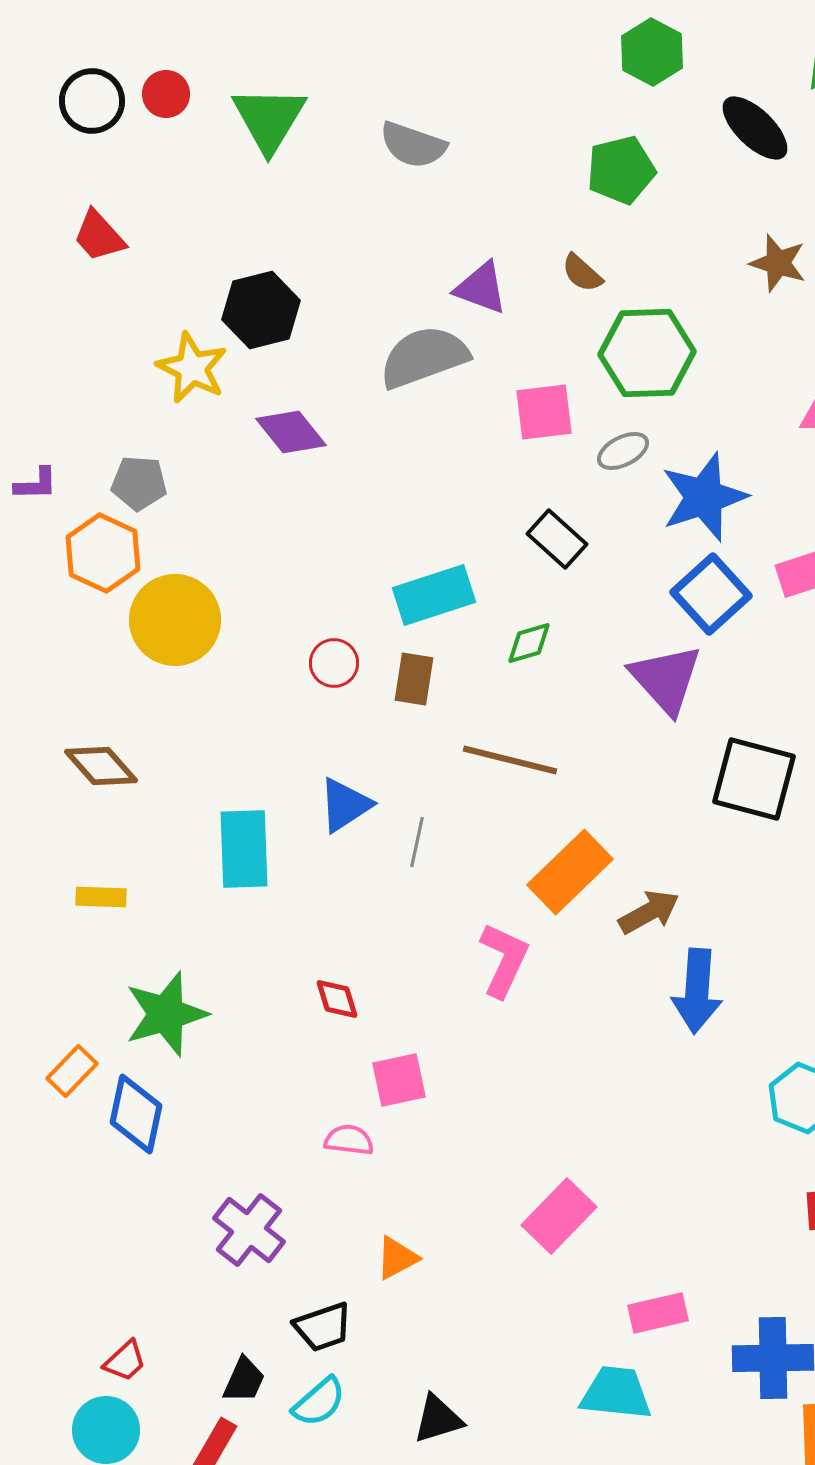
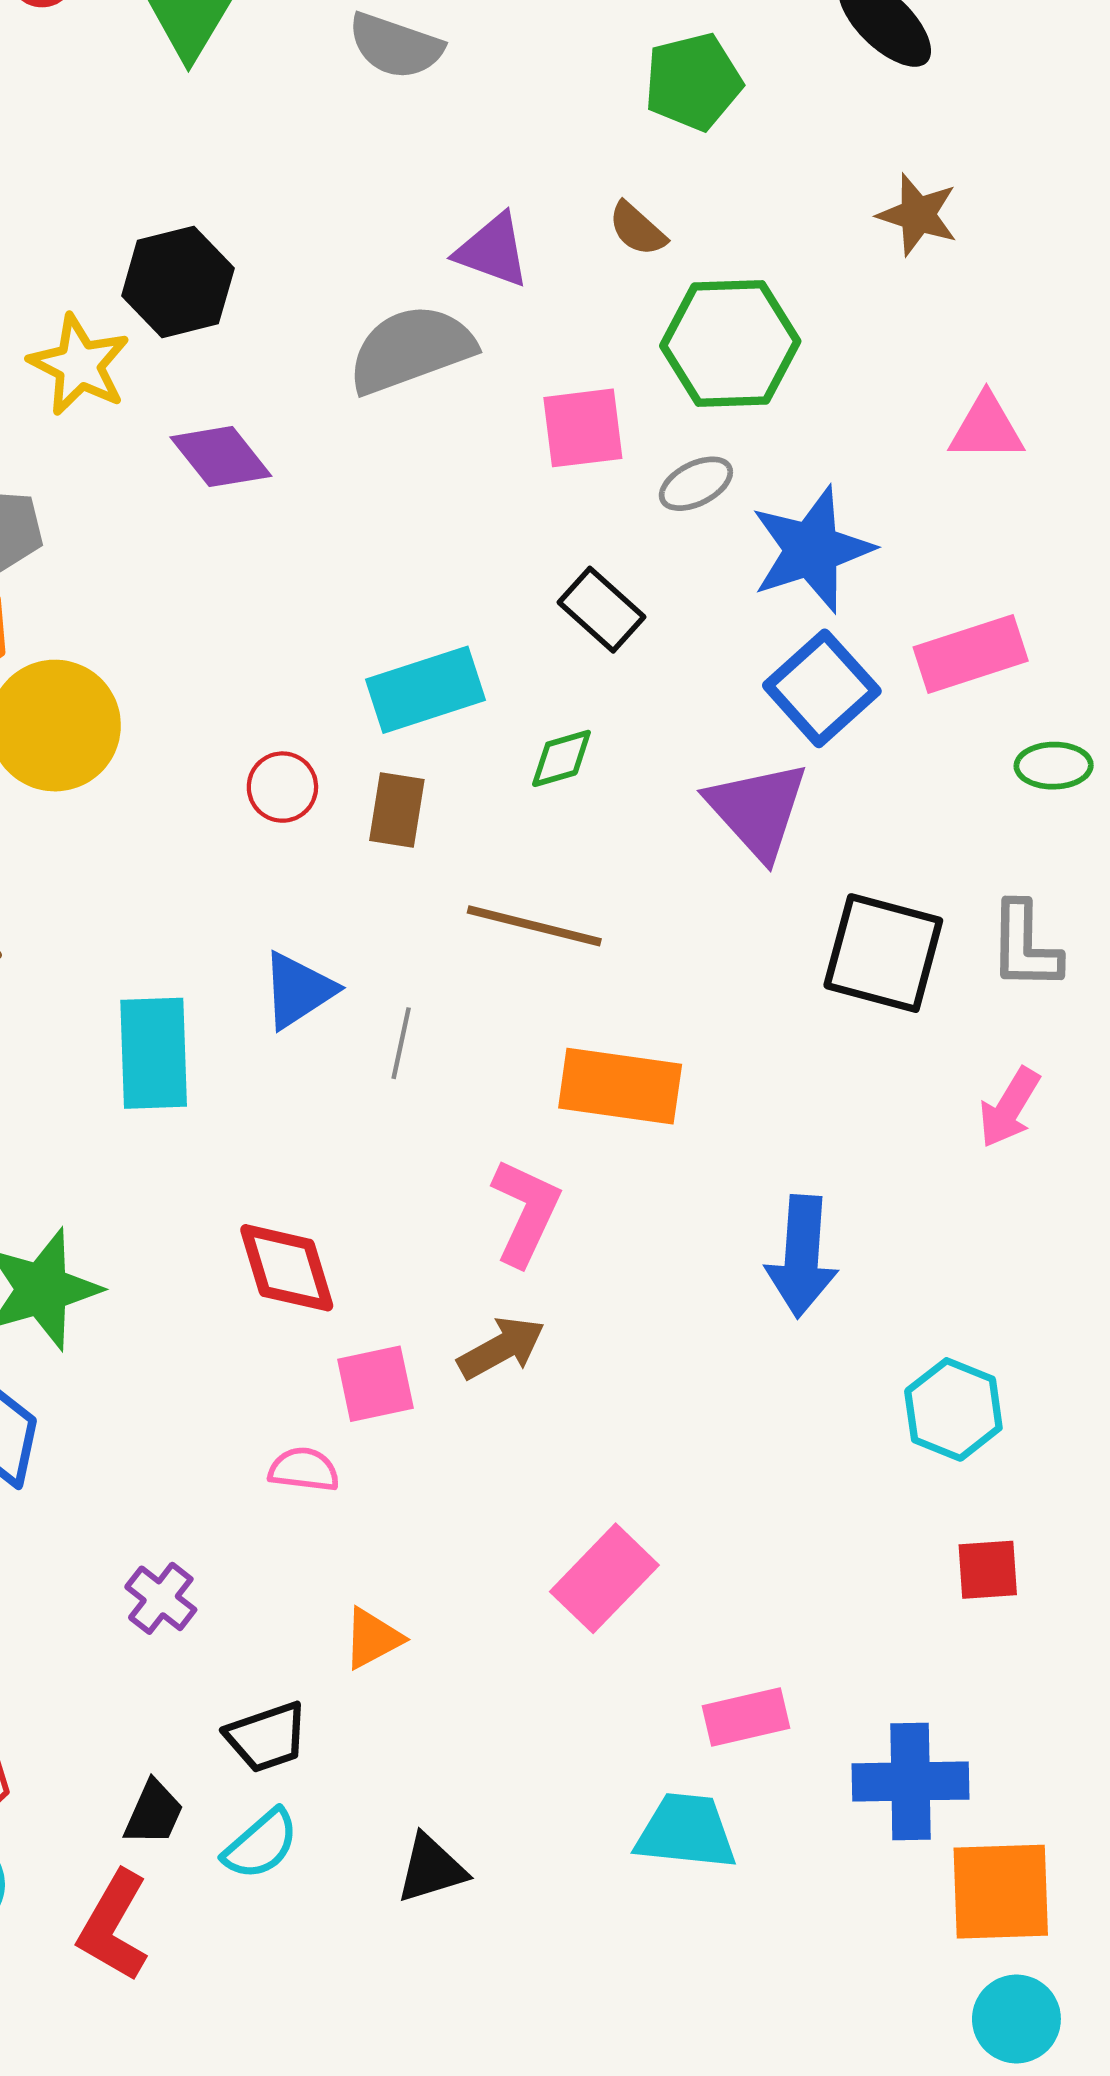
orange rectangle: (570, 872) -> (620, 1086), turned 52
brown arrow: (649, 912) -> (501, 1348), moved
red diamond: (337, 999) -> (287, 1268), size x1.6
purple cross: (249, 1230) -> (161, 1598), size x0.7

